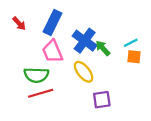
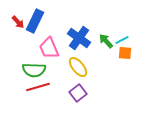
blue rectangle: (52, 22) -> (35, 21), moved
green arrow: (103, 48) -> (106, 41), moved
purple square: (102, 100) -> (78, 93), moved, turned -30

